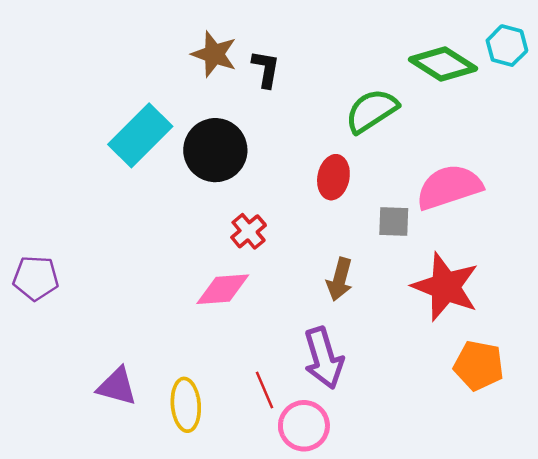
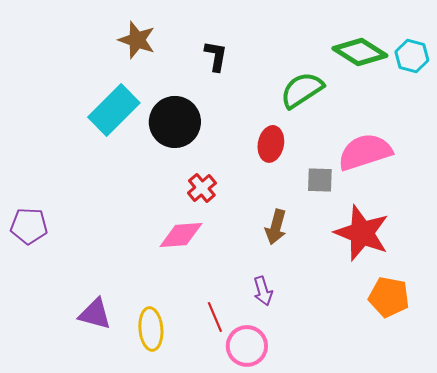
cyan hexagon: (507, 46) -> (412, 56), moved
brown star: (214, 54) -> (137, 40), moved
purple arrow: (324, 358) -> (263, 291), size x0.6

